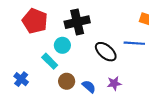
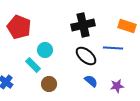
black cross: (77, 22) -> (83, 25), moved
purple star: (114, 83) -> (117, 86), moved
blue semicircle: (89, 87) -> (91, 81), moved

